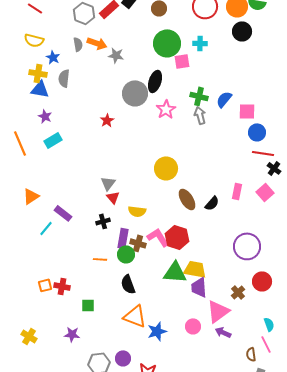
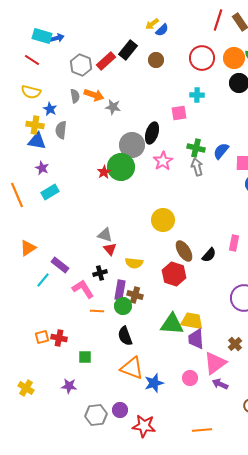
green circle: (167, 43) -> (121, 167), moved
gray triangle: (108, 183) -> (105, 235), turned -49
pink L-shape: (158, 237) -> (83, 289), moved
red hexagon: (177, 237) -> (174, 274), moved

